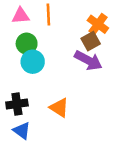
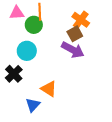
green circle: (27, 44) -> (34, 25), moved
black cross: (17, 104) -> (14, 74), moved, turned -36
blue triangle: (22, 131) -> (33, 105), moved, turned 35

